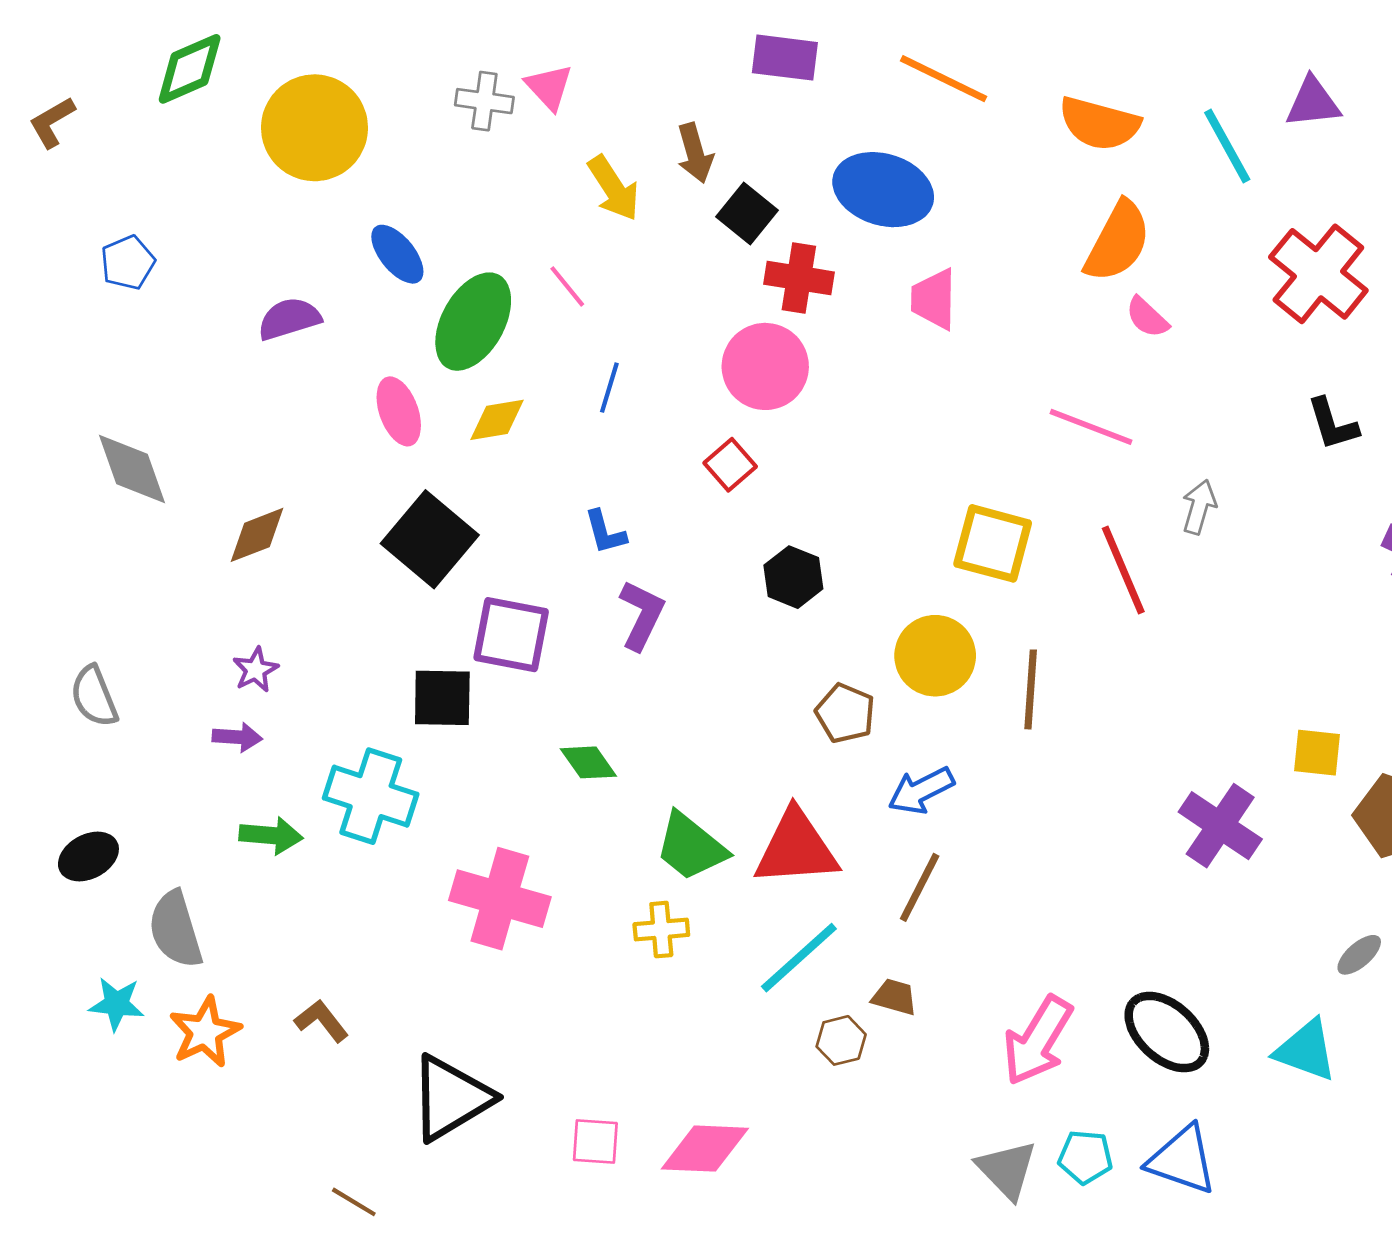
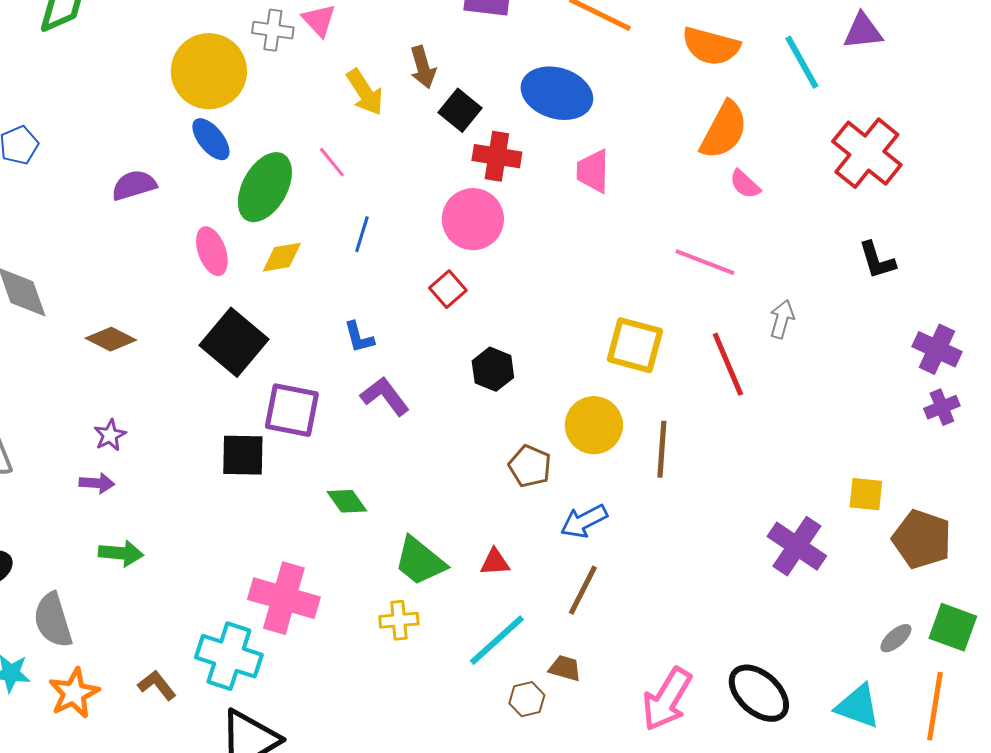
yellow circle: (315, 128) -> (209, 71), moved
brown diamond: (257, 535) -> (111, 339), turned 48
purple L-shape: (642, 615) -> (385, 396), turned -63
cyan cross: (371, 796) -> (229, 656), moved
red triangle: (796, 848) -> (495, 562), size x0.5

